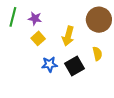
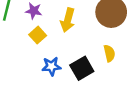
yellow arrow: (68, 36) -> (68, 20), moved

